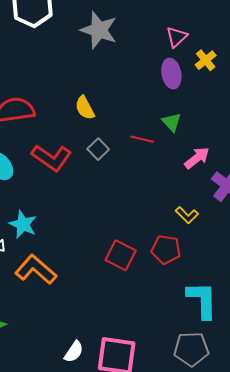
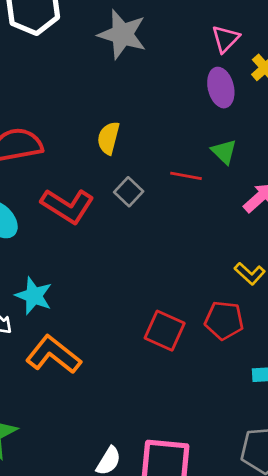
yellow semicircle: (85, 108) -> (108, 138), turned 45

